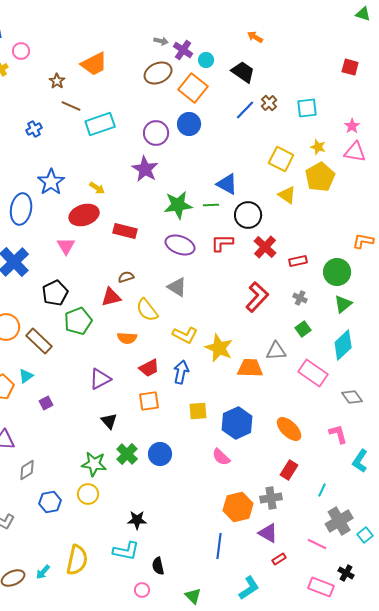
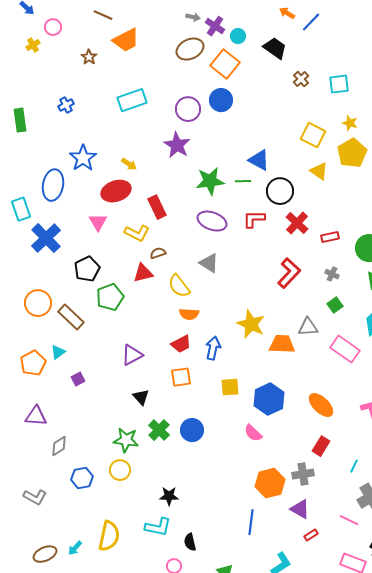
brown line: (71, 106) -> (103, 15), moved
blue line: (245, 110) -> (311, 22), moved
red rectangle: (125, 231) -> (157, 207), turned 50
yellow L-shape: (185, 335) -> (137, 233), moved
orange semicircle: (127, 338) -> (189, 314), moved

